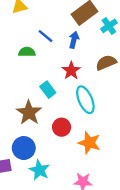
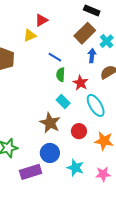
blue arrow: (74, 40) -> (92, 56), moved
green semicircle: (27, 52) -> (61, 75), moved, turned -80
cyan star: (39, 170) -> (75, 168), moved

